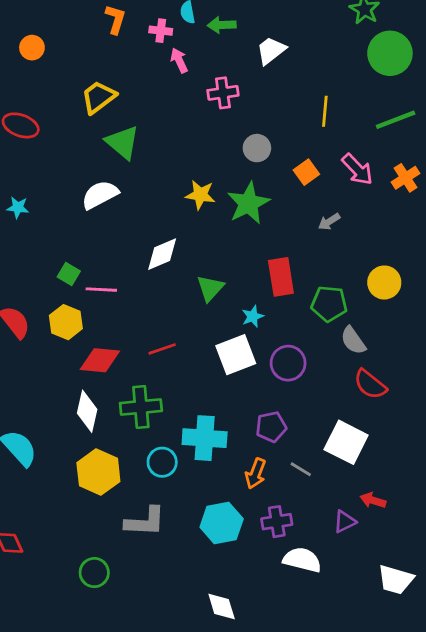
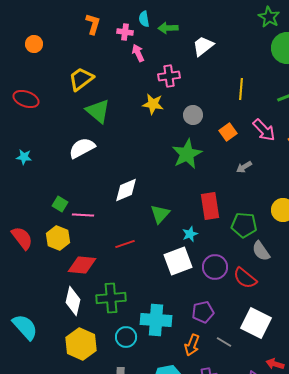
yellow star: (200, 195) -> (153, 104), moved
red line: (162, 349) -> (125, 244), moved
red semicircle: (370, 384) -> (245, 278), moved

